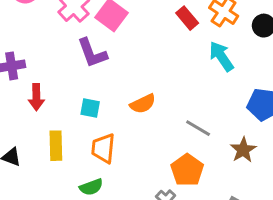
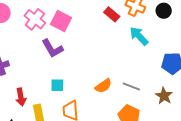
red arrow: (36, 97) -> (21, 97), moved
orange semicircle: (143, 104) -> (103, 86), moved

